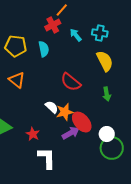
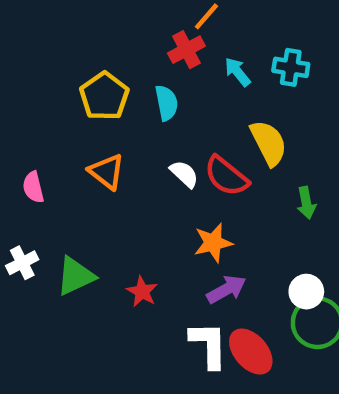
yellow pentagon: (16, 46) -> (104, 96), turned 30
yellow semicircle: (105, 61) -> (269, 143), moved
white semicircle: (52, 107) -> (184, 174), moved
red ellipse: (82, 122) -> (251, 352), moved
white L-shape: (47, 158) -> (209, 345), moved

